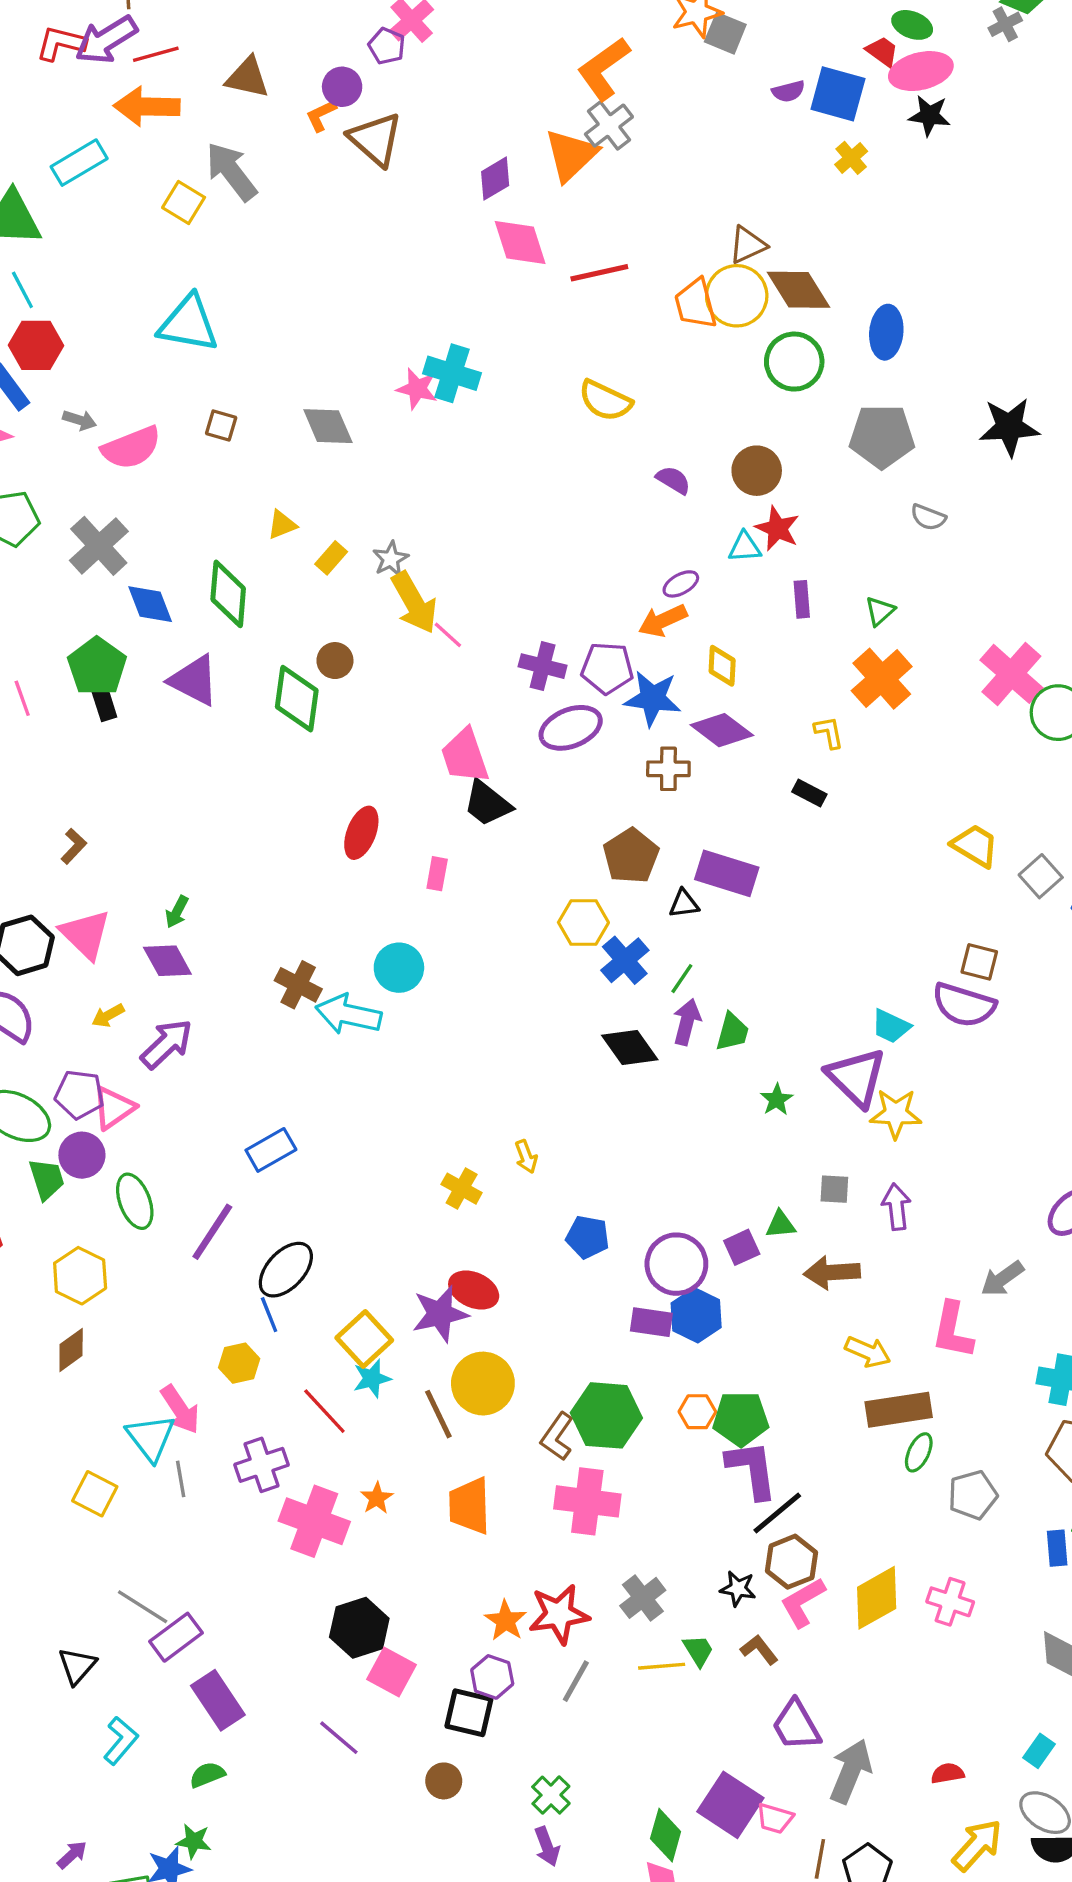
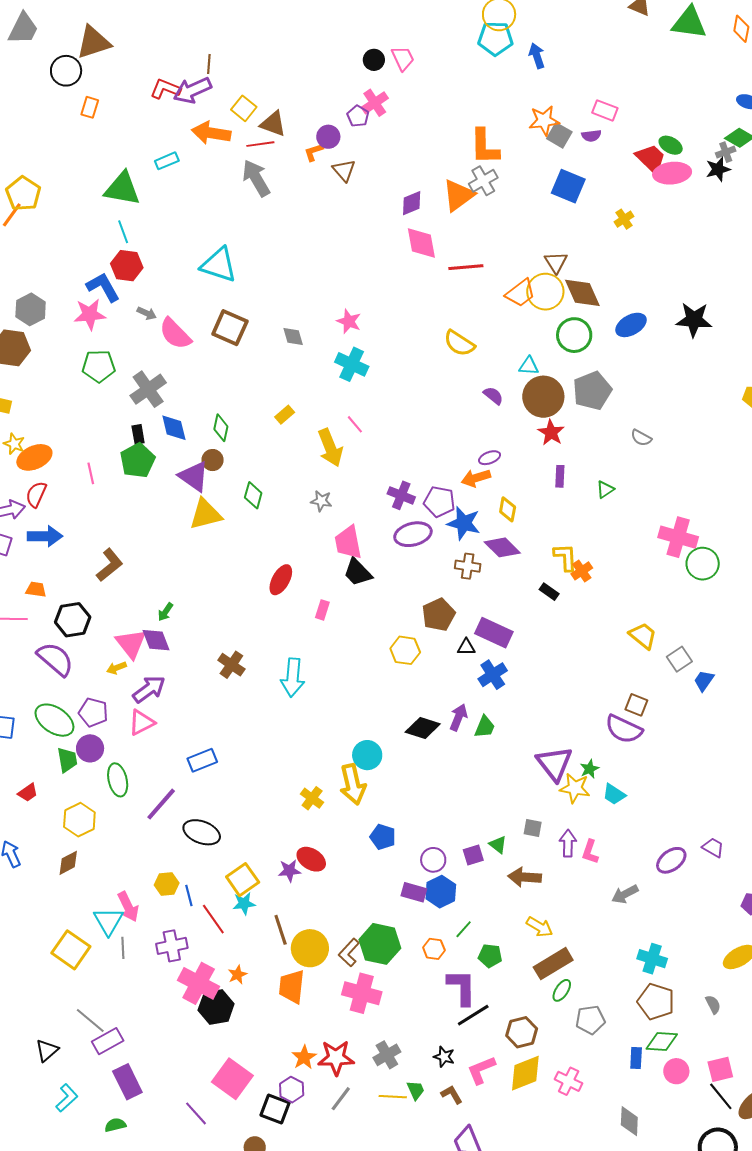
red trapezoid: (882, 52) -> (651, 159), size x1.6
red line: (156, 54) -> (260, 144), moved
orange L-shape: (604, 69) -> (485, 147), turned -63
purple semicircle: (788, 91) -> (591, 136), moved
blue square: (838, 94) -> (568, 186), moved
black star: (929, 115) -> (718, 169), moved, turned -30
brown triangle: (376, 139) -> (344, 170), size x0.7
cyan rectangle: (79, 163) -> (167, 161), size x0.7
yellow square: (184, 202) -> (244, 108), moved
brown triangle: (748, 245) -> (556, 262), turned -45
orange trapezoid: (696, 304) -> (520, 293), turned -120
blue ellipse: (886, 332) -> (631, 325), turned 48
cyan cross: (452, 373) -> (352, 364), moved
brown square: (221, 426) -> (230, 328), size x1.8
gray diamond: (328, 426) -> (293, 336), size x0.7
black star: (1009, 427) -> (694, 320), moved
gray pentagon: (882, 436) -> (592, 391), moved, turned -30
pink semicircle: (131, 448) -> (175, 334), turned 60
brown circle: (757, 471) -> (543, 397), size x1.4
yellow triangle: (282, 525) -> (206, 514), moved, size x1.8
cyan triangle: (745, 547) -> (529, 366), moved
gray star: (391, 559) -> (321, 501), moved, turned 30
green diamond: (228, 594) -> (221, 428), size x0.7
pink line: (448, 635) -> (355, 424), moved
brown circle: (335, 661) -> (213, 460), moved
pink cross: (1011, 674) -> (678, 537), turned -33
orange cross: (882, 679) -> (582, 571), moved, size x0.6
green diamond: (297, 699) -> (253, 495), size x0.7
black rectangle: (104, 704) -> (138, 434), moved
yellow L-shape: (829, 732) -> (565, 557), size x1.4
brown L-shape: (74, 846) -> (110, 565), size x1.6
pink triangle: (85, 934) -> (131, 644), moved
blue cross: (625, 960) -> (493, 675), moved
cyan circle: (399, 968) -> (367, 755), moved
green line: (682, 979) -> (464, 929), moved
cyan arrow: (348, 1014) -> (293, 678), moved, turned -105
cyan trapezoid: (891, 1026) -> (614, 794), moved
black diamond: (630, 1048) -> (423, 728), turned -44
green star: (777, 1100) -> (590, 769), moved
pink triangle: (114, 1108) -> (142, 722), moved
yellow arrow: (526, 1157) -> (353, 784), size x2.0
green triangle: (781, 1224) -> (498, 845), turned 36
purple circle: (676, 1264) -> (433, 860), size x0.7
black ellipse: (286, 1270) -> (202, 832), turned 60
purple star: (440, 1314) -> (289, 871), size x0.7
blue line: (269, 1315) -> (189, 896), moved
pink L-shape: (953, 1330) -> (590, 852), moved, size x0.7
yellow circle: (483, 1384) -> (310, 948), moved
brown rectangle: (899, 1410) -> (553, 964), turned -30
green pentagon: (741, 1419) -> (490, 956), moved, size x0.7
yellow square: (95, 1494) -> (71, 950), size x1.4
brown hexagon: (791, 1562) -> (522, 1032), moved
black hexagon: (359, 1628) -> (216, 1007), moved
pink square: (391, 1672) -> (232, 1079), size x1.4

